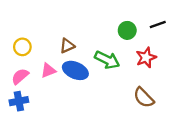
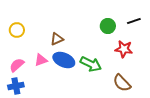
yellow circle: (22, 47) -> (17, 30), moved
red star: (146, 58) -> (124, 49), turned 30
green arrow: (107, 60) -> (91, 64), moved

